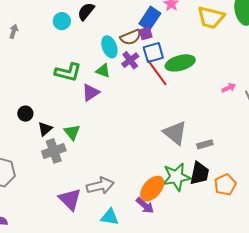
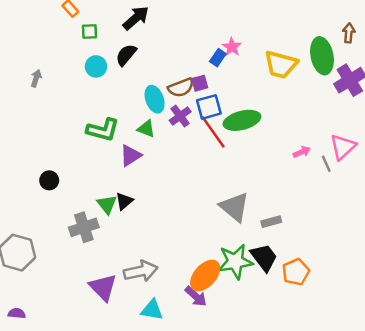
blue rectangle: (150, 18) -> (218, 58), moved, size x0.6
black triangle: (45, 129) -> (124, 201), moved
black trapezoid: (199, 173) -> (264, 257), turned -50

